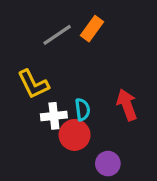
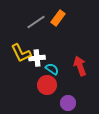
cyan semicircle: (82, 110) -> (52, 69), turned -48
white cross: (54, 116) -> (37, 58), moved

